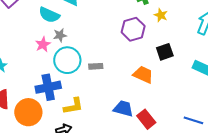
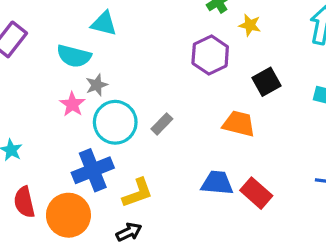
gray rectangle: (96, 66) -> (162, 124), turned -32

